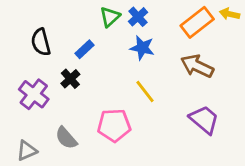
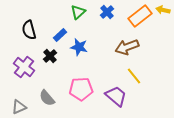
blue cross: (138, 17) -> (107, 12), moved
blue star: (142, 48) -> (79, 47), moved
brown arrow: (197, 66) -> (127, 47), moved, turned -45
yellow line: (145, 91) -> (134, 76), moved
purple trapezoid: (204, 120) -> (116, 96), moved

